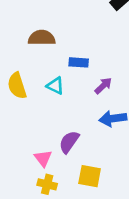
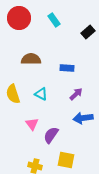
blue rectangle: (79, 62) -> (67, 68), moved
pink triangle: (43, 158) -> (32, 124), moved

